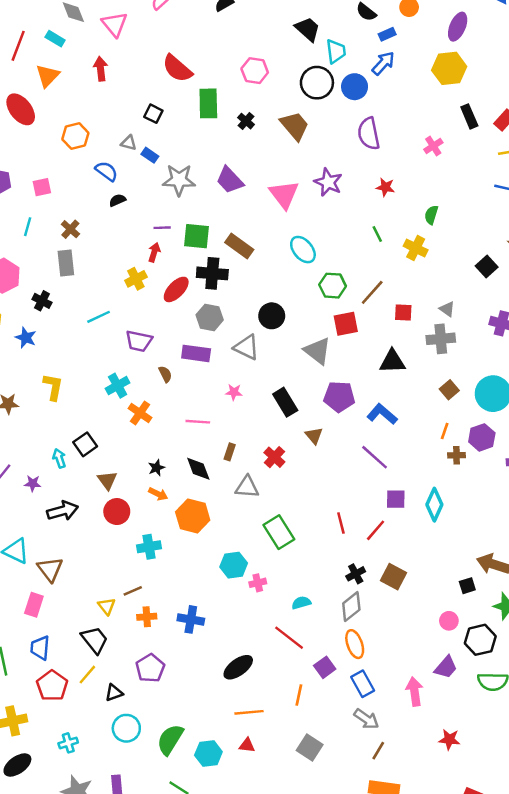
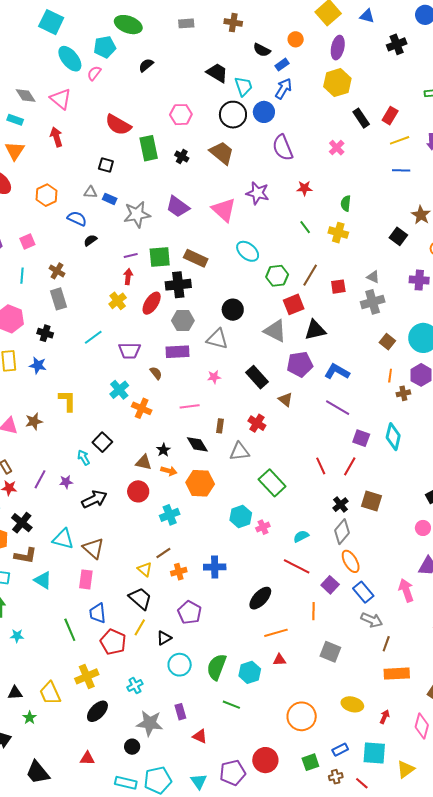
black triangle: (392, 361) -> (315, 330), moved
brown triangle: (107, 480) -> (144, 462), moved, turned -30
purple square: (396, 499) -> (361, 438), turned 30

